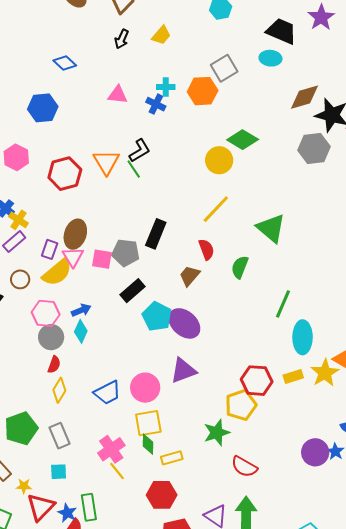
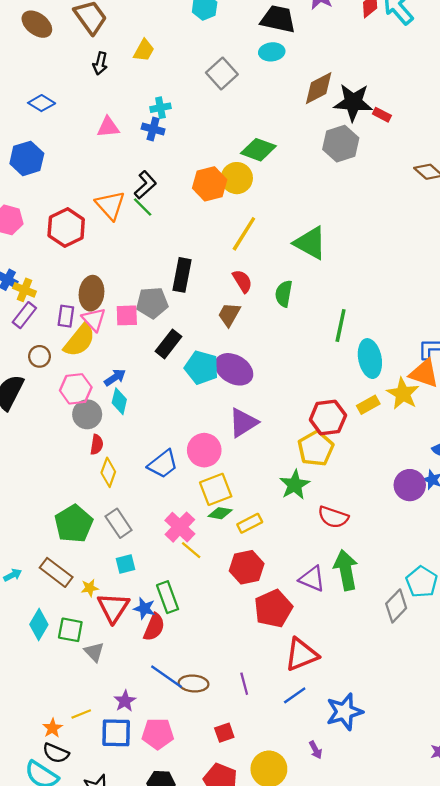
orange hexagon: (203, 91) -> (210, 184), moved
green diamond: (148, 444) -> (220, 513), turned -70

